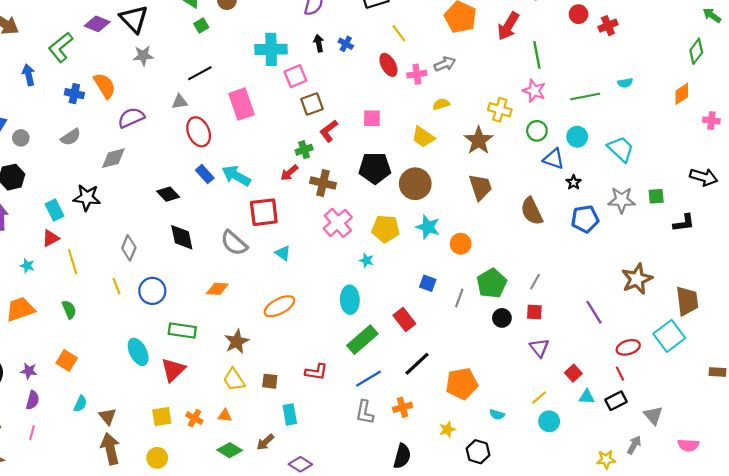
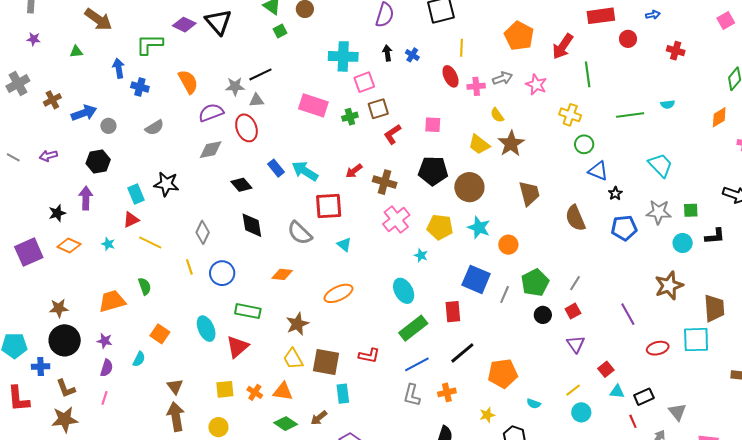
red cross: (608, 26) -> (676, 51), moved, turned 36
yellow line: (399, 33) -> (462, 48), turned 36
green L-shape: (61, 47) -> (149, 44), turned 36
gray star: (143, 56) -> (235, 86), moved
black line: (200, 73) -> (260, 74), moved
pink star: (534, 91) -> (536, 85), moved
blue cross: (74, 94) -> (140, 87), moved
pink rectangle: (242, 104) -> (313, 105), turned -56
yellow semicircle: (441, 104) -> (497, 115), turned -112
yellow cross: (500, 110) -> (570, 115), moved
red ellipse: (199, 132) -> (246, 128), moved
cyan circle: (577, 137) -> (683, 243), moved
brown star: (479, 140) -> (511, 144), moved
green cross: (304, 150) -> (350, 117), moved
gray diamond: (113, 158) -> (211, 150), moved
yellow line: (73, 262) -> (150, 242), turned -50
blue square: (428, 283) -> (476, 279), size x1.8
cyan ellipse: (350, 300) -> (404, 291), turned -30
orange trapezoid: (20, 309) -> (112, 301), moved
red square: (534, 312) -> (573, 311), turned -35
red rectangle: (404, 319) -> (453, 312), turned 30
cyan square: (669, 336) -> (696, 340), turned 32
orange square: (67, 361) -> (160, 334), moved
red line: (620, 374) -> (633, 421), moved
brown square: (270, 381) -> (326, 362), size x1.8
cyan semicircle: (80, 404) -> (139, 359), moved
orange triangle: (225, 416) -> (283, 391), size x1.5

